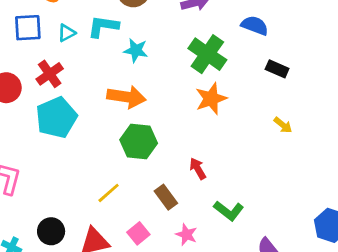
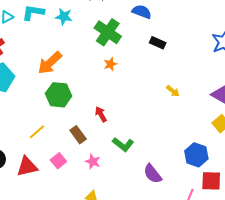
cyan star: (136, 50) -> (64, 17), moved
orange arrow: (126, 97) -> (50, 63), turned 128
orange star: (211, 99) -> (110, 64), size x0.6
yellow arrow: (283, 125) -> (173, 91), moved

